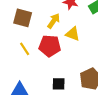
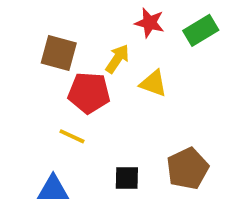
red pentagon: (50, 46) -> (89, 93), moved
yellow line: (25, 49) -> (72, 136), moved, turned -32

